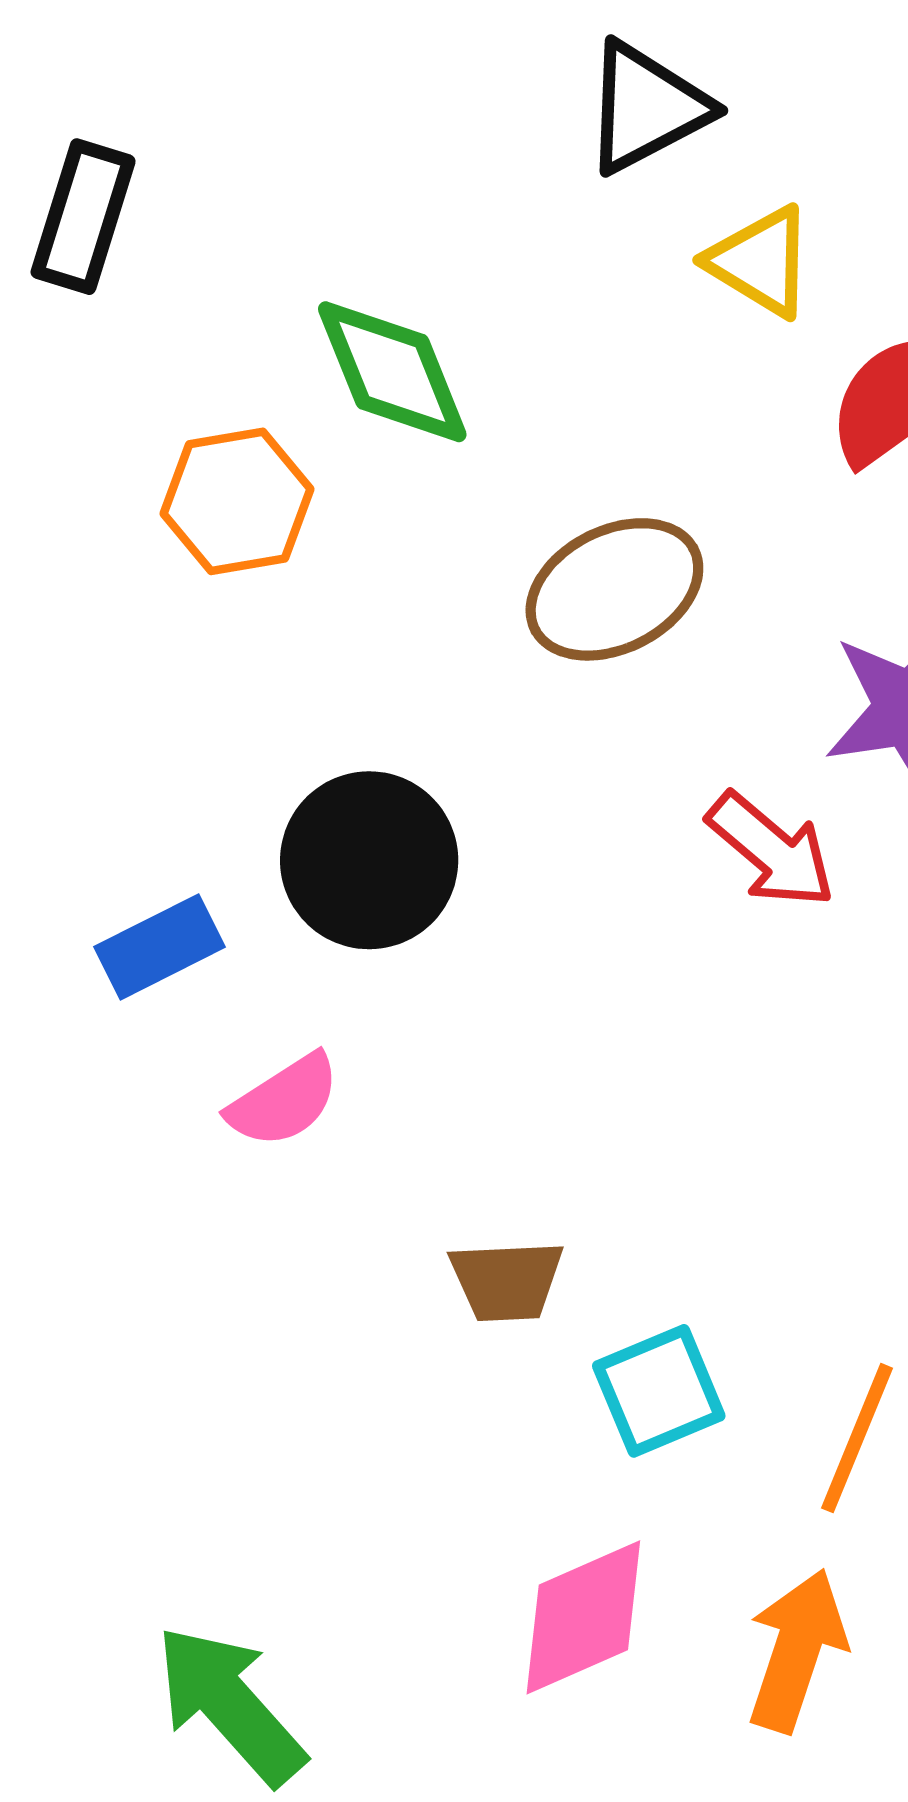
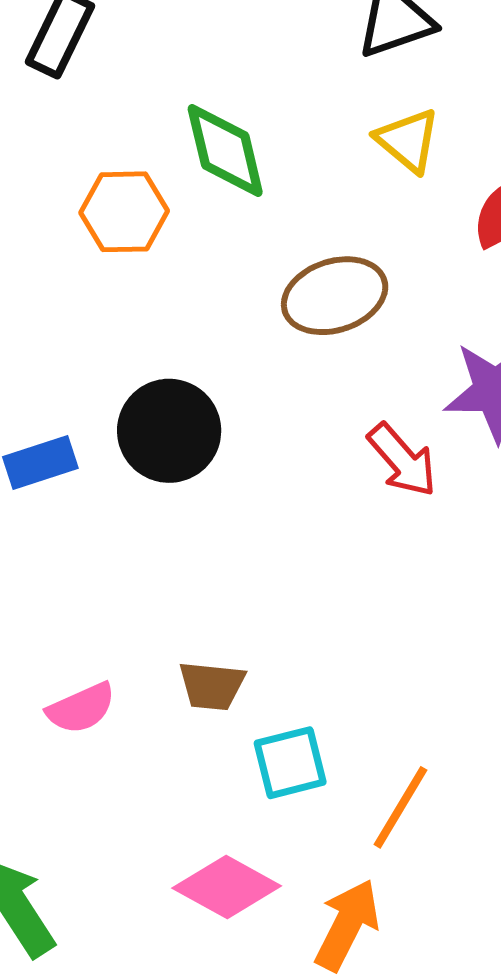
yellow triangle: (760, 262) -> (408, 140), moved
pink semicircle: (284, 1101) -> (81, 708), moved
pink diamond: (583, 1617) -> (227, 887), turned 44

